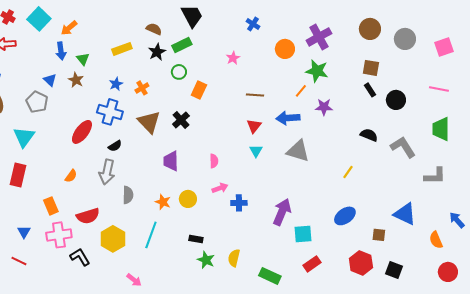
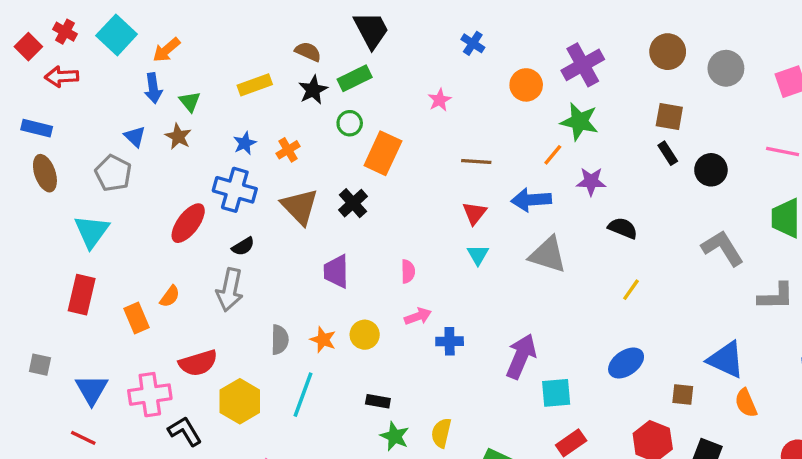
orange rectangle: (199, 90) -> (383, 153), size x1.4
black semicircle: (369, 135) -> (623, 228), moved
gray semicircle: (128, 195) -> (280, 340), moved
orange rectangle: (51, 206) -> (137, 318), moved
blue triangle: (24, 232) -> (92, 390), size x1.5
orange semicircle: (436, 240) -> (746, 403), moved

